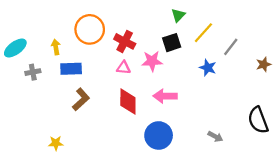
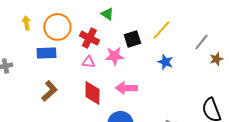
green triangle: (178, 15) -> (107, 14), moved, turned -40
yellow arrow: (56, 47) -> (26, 23), moved
gray line: (231, 47) -> (201, 42), moved
blue rectangle: (71, 69) -> (46, 53), moved

